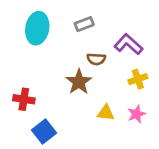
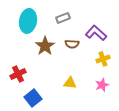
brown star: (79, 82) -> (45, 46), moved
red cross: (24, 99) -> (18, 74), turned -35
yellow triangle: (106, 113) -> (70, 83), moved

